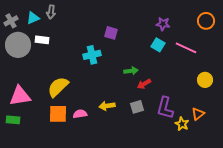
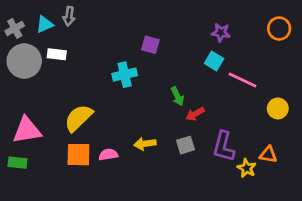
pink line: (186, 48) -> (243, 80), moved
green arrow: (131, 71) -> (177, 96), turned 72
orange triangle: (198, 114) -> (268, 155), turned 48

